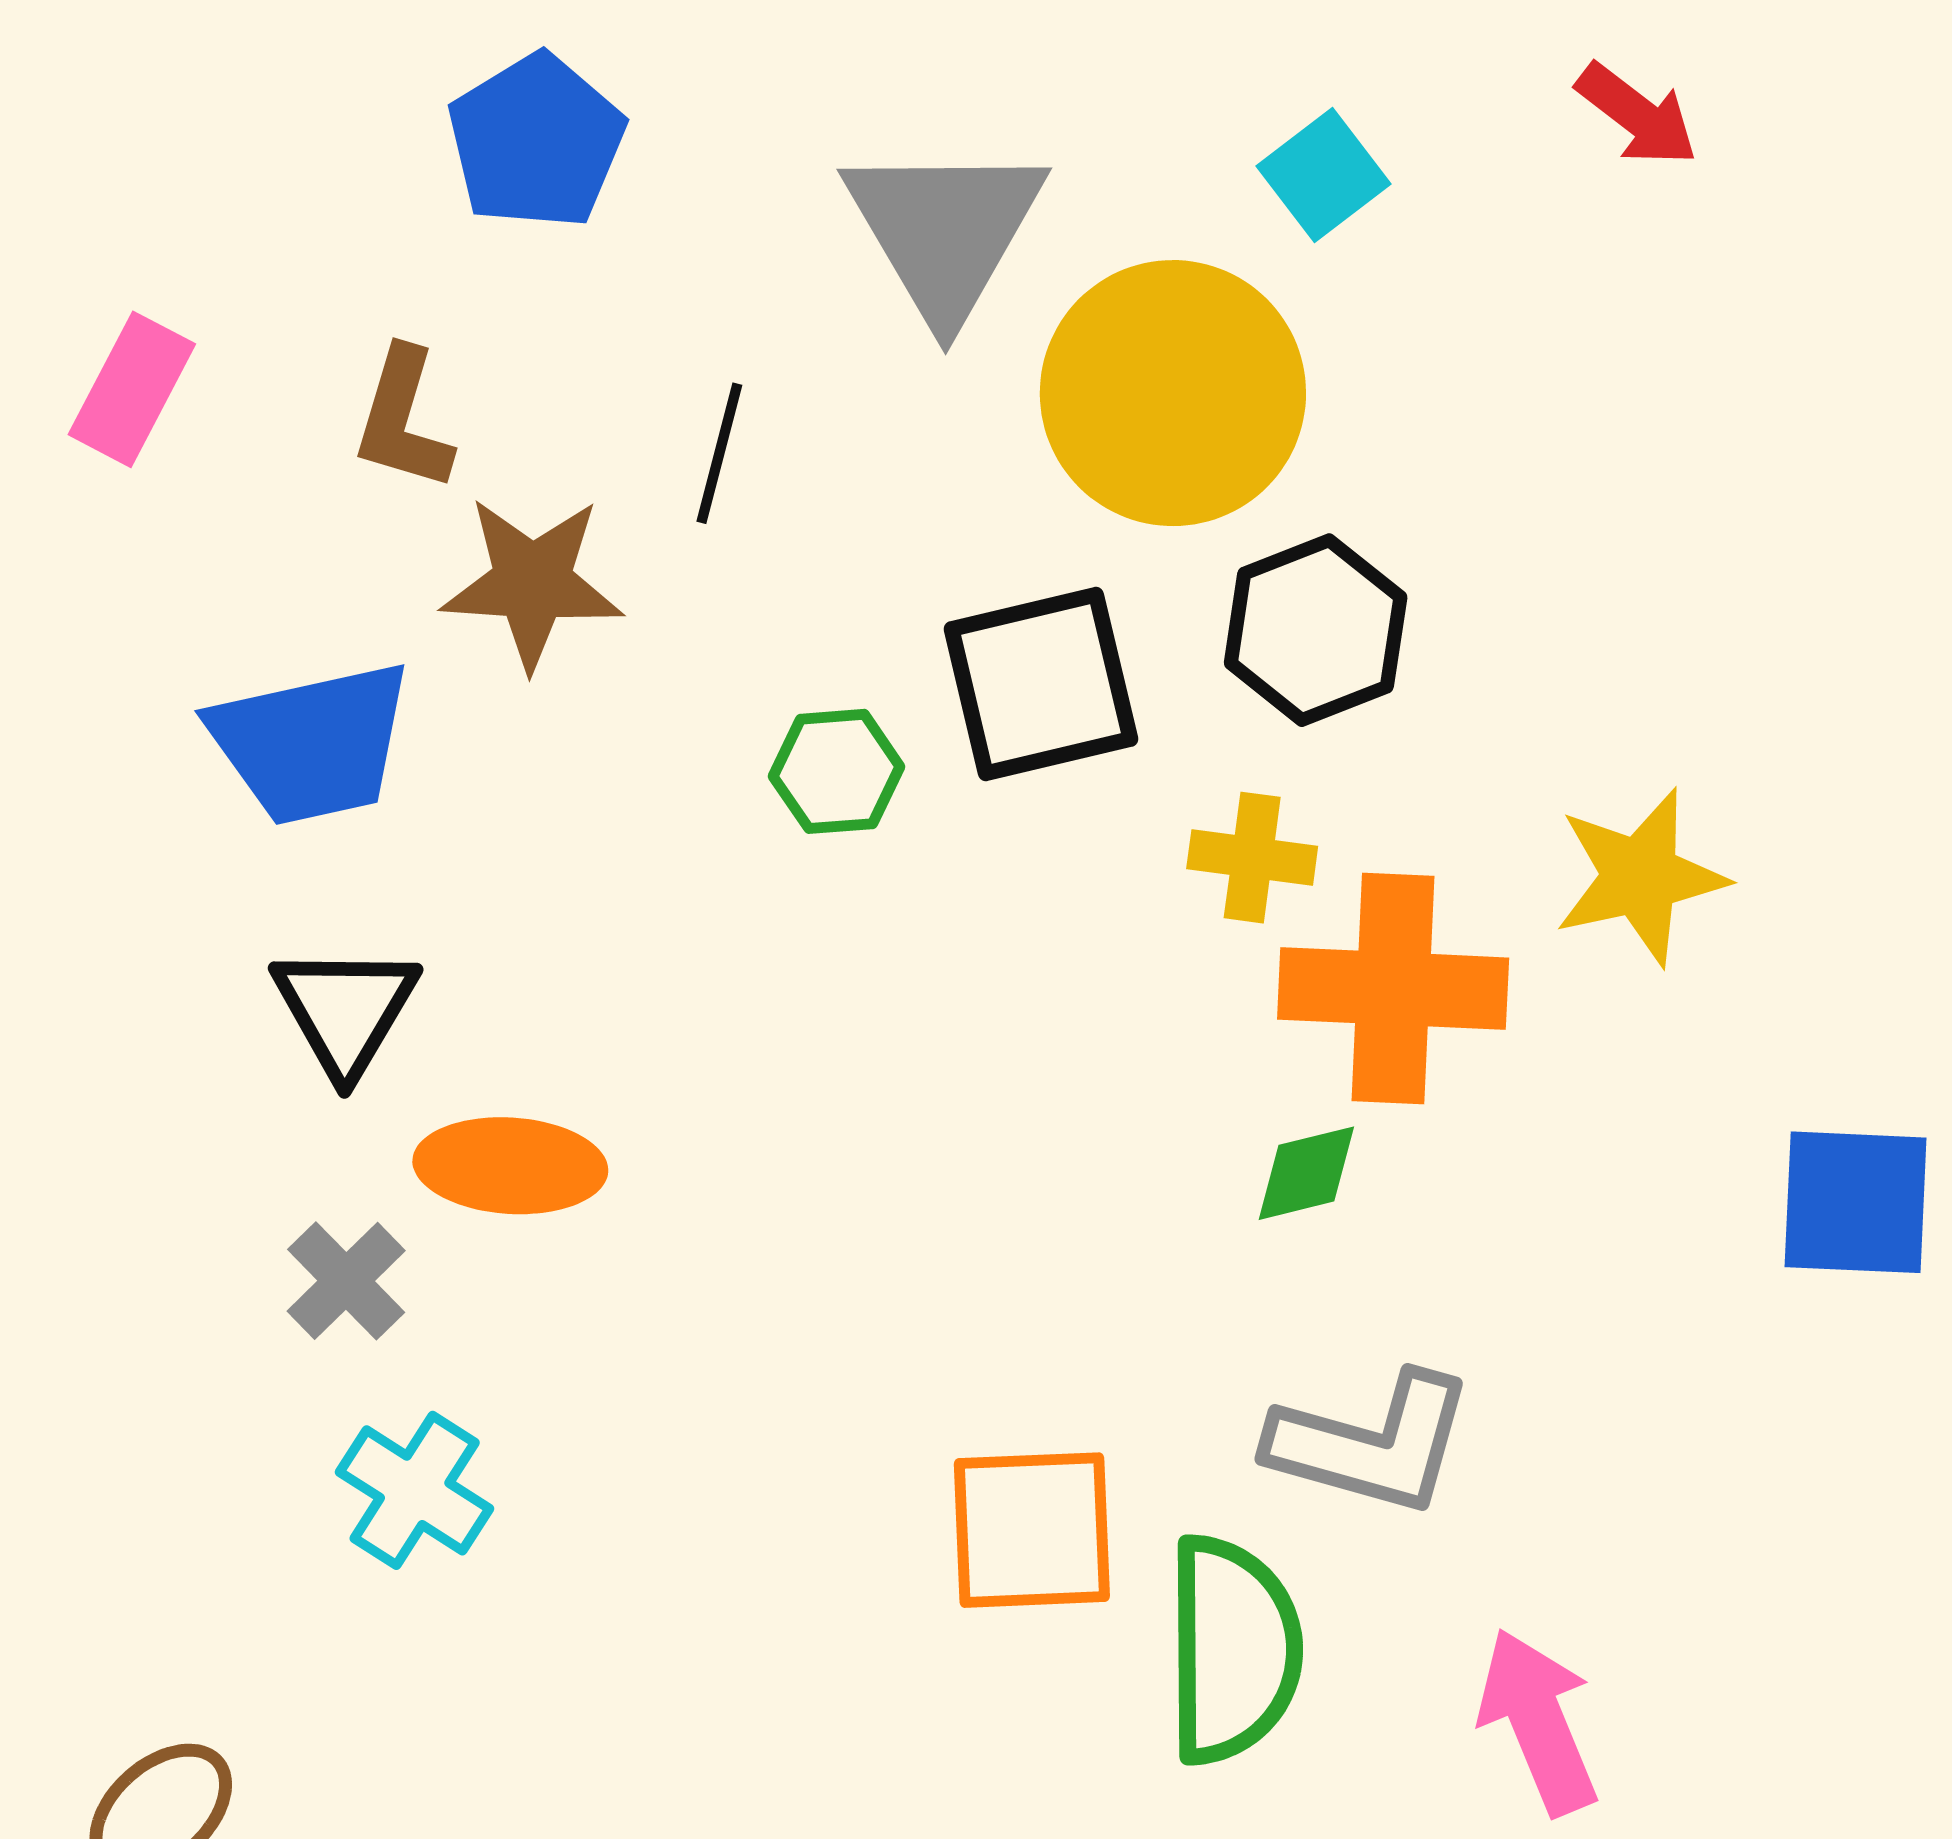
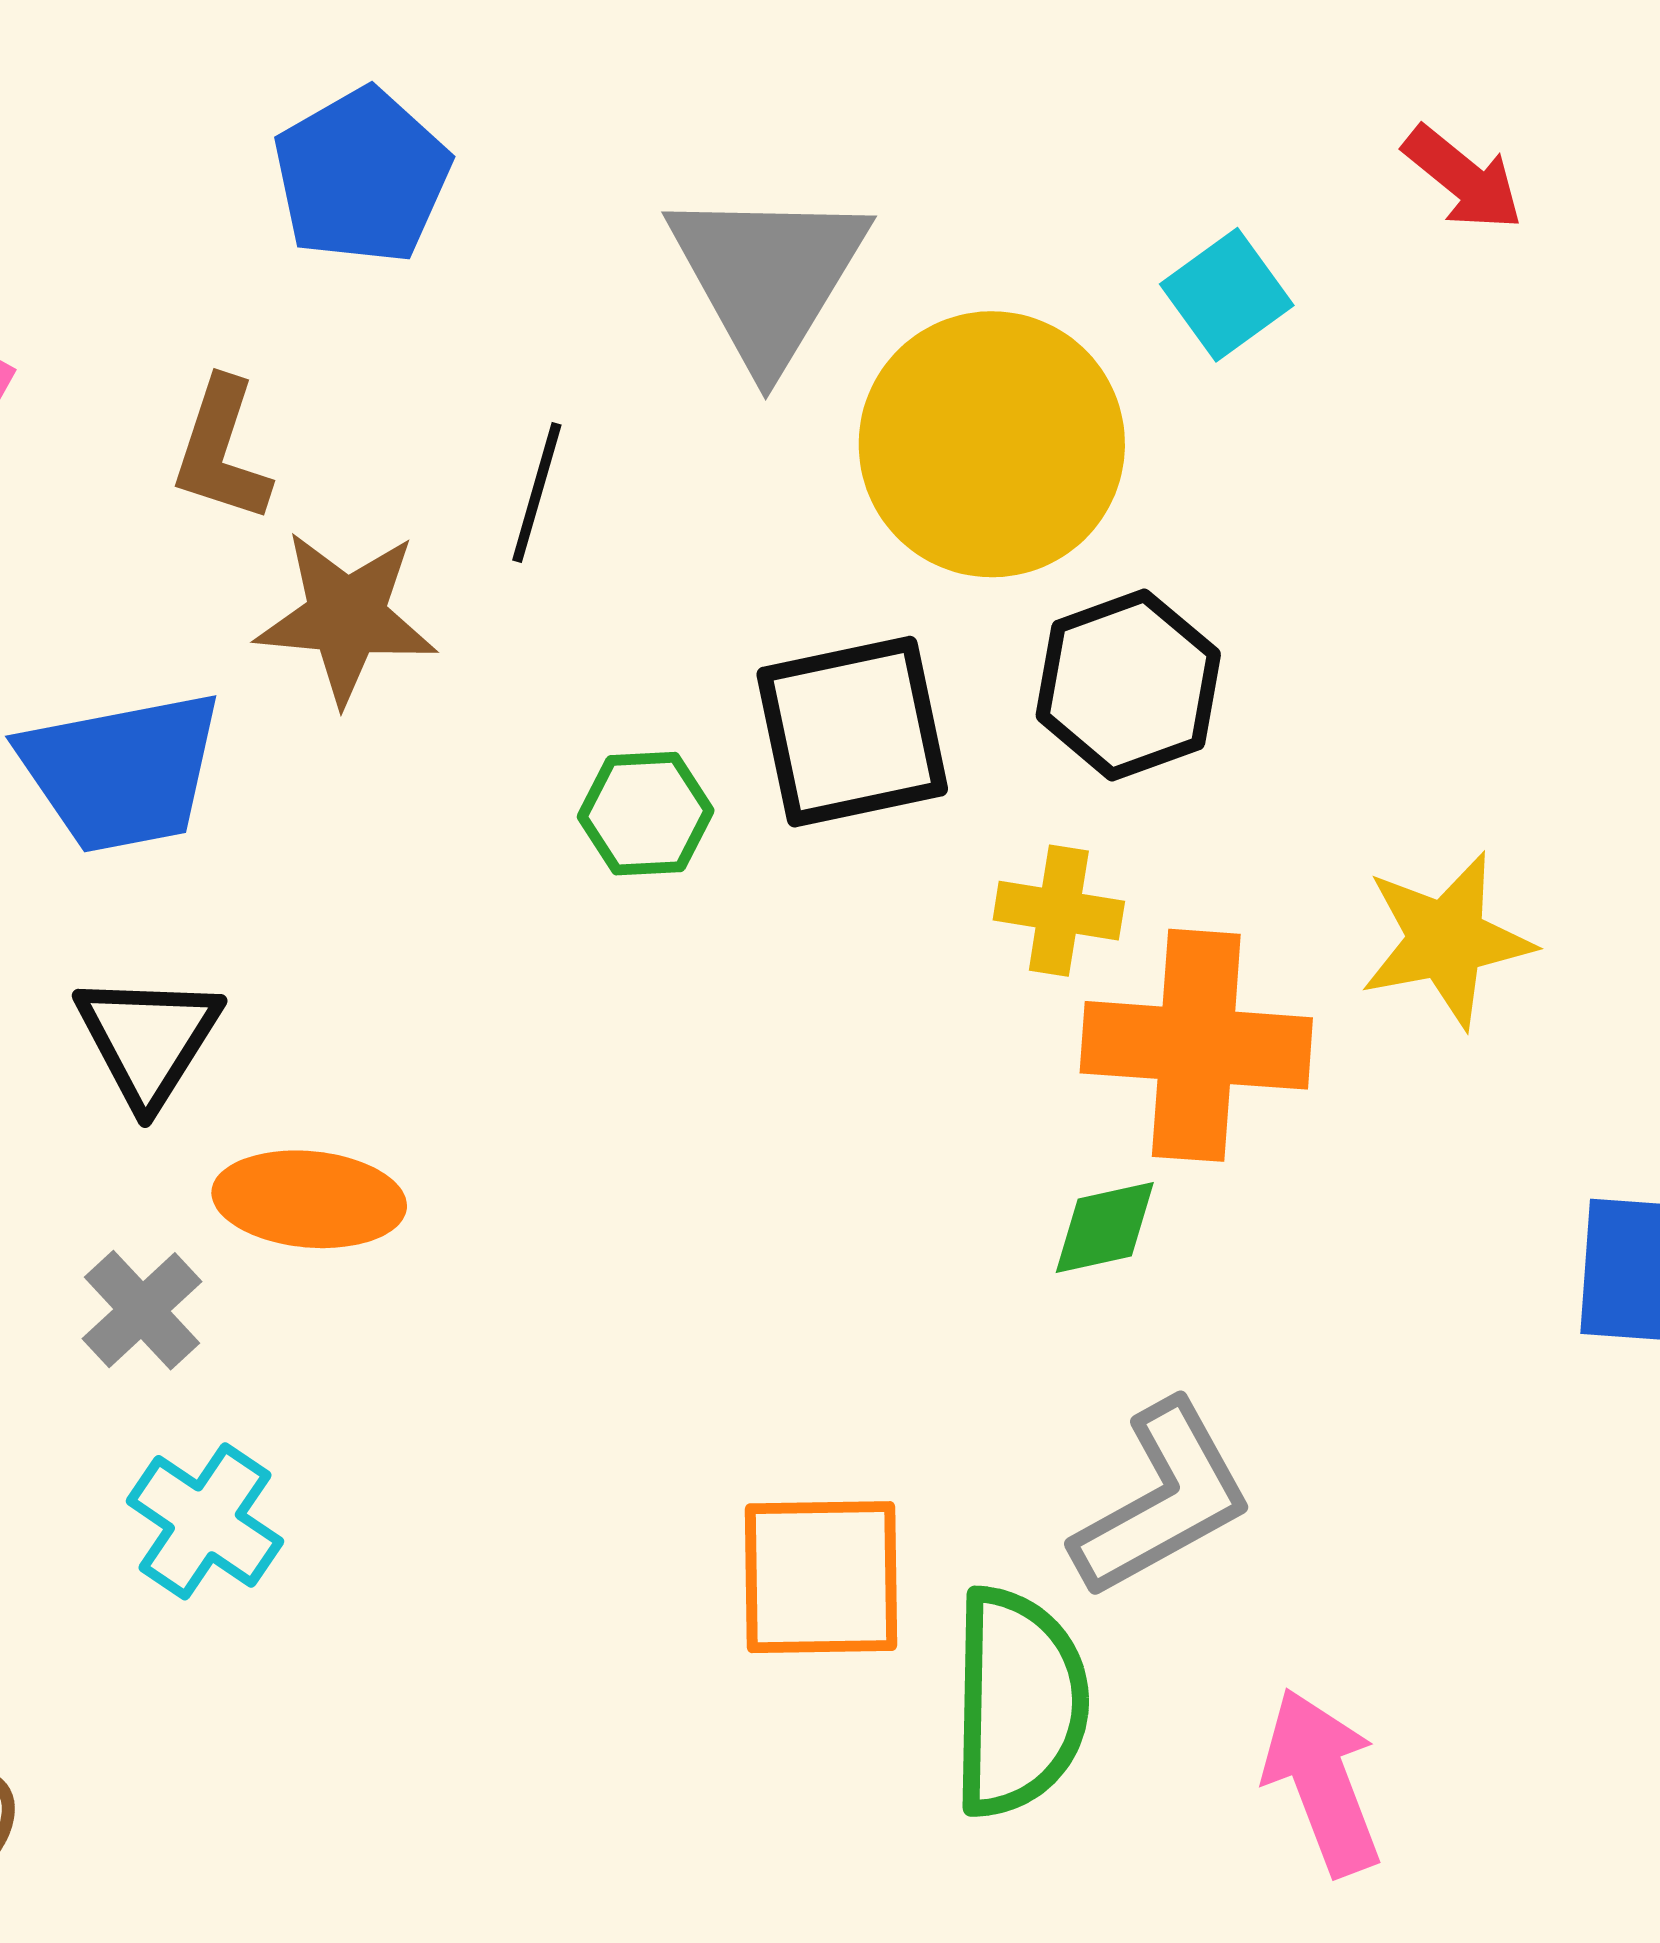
cyan square: (1323, 175) -> (1227, 295), moved
gray L-shape: (1371, 1444) -> (1163, 1500), turned -46

